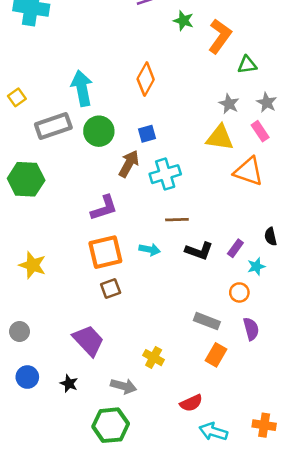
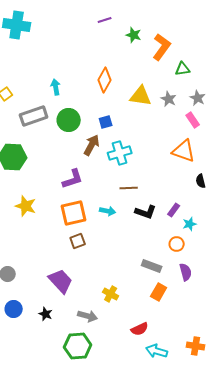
cyan arrow: (82, 88) -> (56, 87), size x0.6
yellow triangle: (220, 138) -> (141, 96), moved
black semicircle: (271, 237) -> (201, 181), moved
yellow star: (33, 265) -> (26, 206), moved

